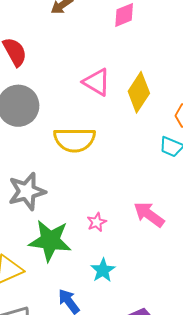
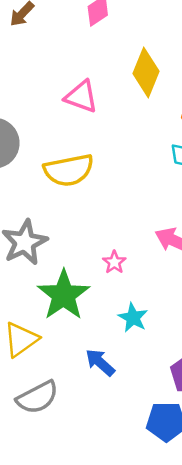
yellow diamond: (139, 92) -> (146, 72), moved
green star: (50, 241) -> (64, 295), turned -30

